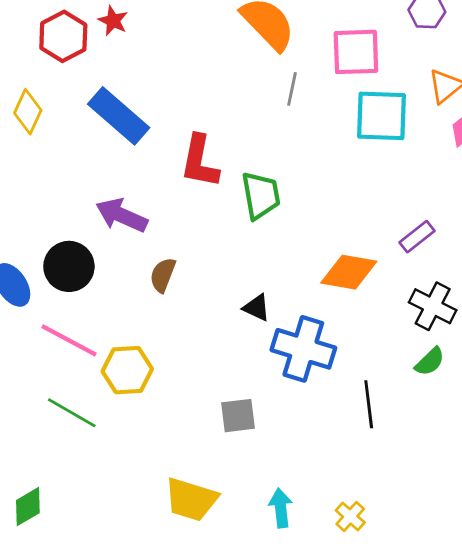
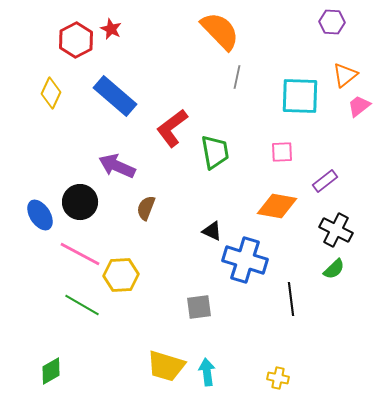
pink square: (356, 52) -> (282, 152), moved, size x0.6
red L-shape: (200, 161) -> (172, 128), turned 42
cyan arrow: (281, 508) -> (207, 372), moved
yellow cross: (350, 516) -> (278, 378), turned -30

